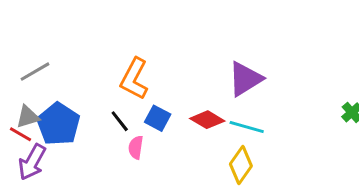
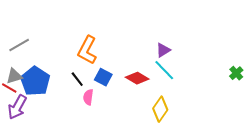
purple triangle: (245, 79) -> (163, 50), size x0.6
cyan line: (247, 127) -> (164, 70), moved, turned 30

